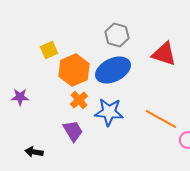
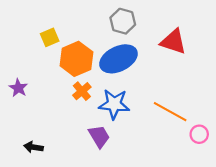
purple star: (20, 97) -> (18, 88), turned 30
purple trapezoid: (73, 131) -> (99, 136), moved

